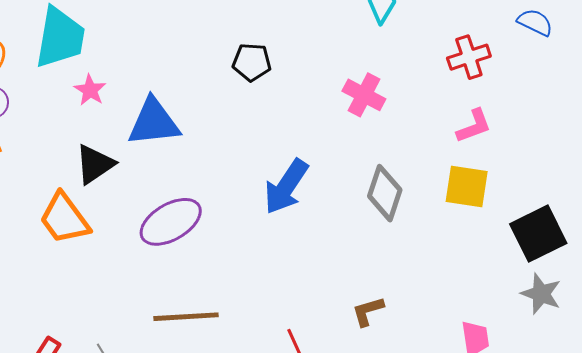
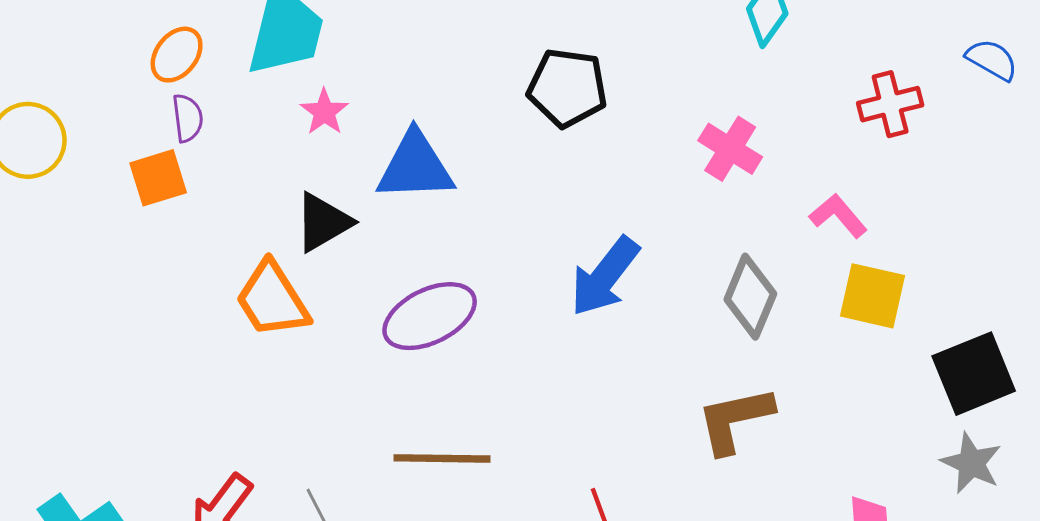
black pentagon: (252, 62) -> (567, 88), size x1.4
pink L-shape: (474, 126) -> (838, 216), moved, turned -114
brown L-shape: (368, 311) -> (735, 420), moved, size x1.6

